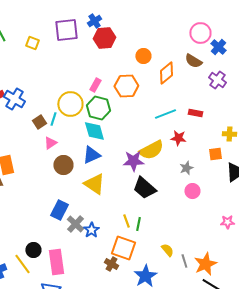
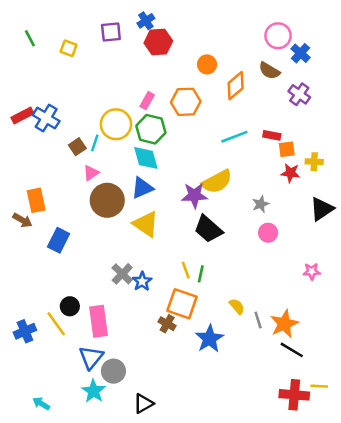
purple square: (66, 30) -> (111, 32), size x0.7
red star: (178, 138) -> (291, 173), moved
orange square: (215, 154) -> (287, 149), moved
brown circle: (63, 165) -> (107, 200), size x1.4
blue rectangle: (59, 210) -> (59, 240), moved

